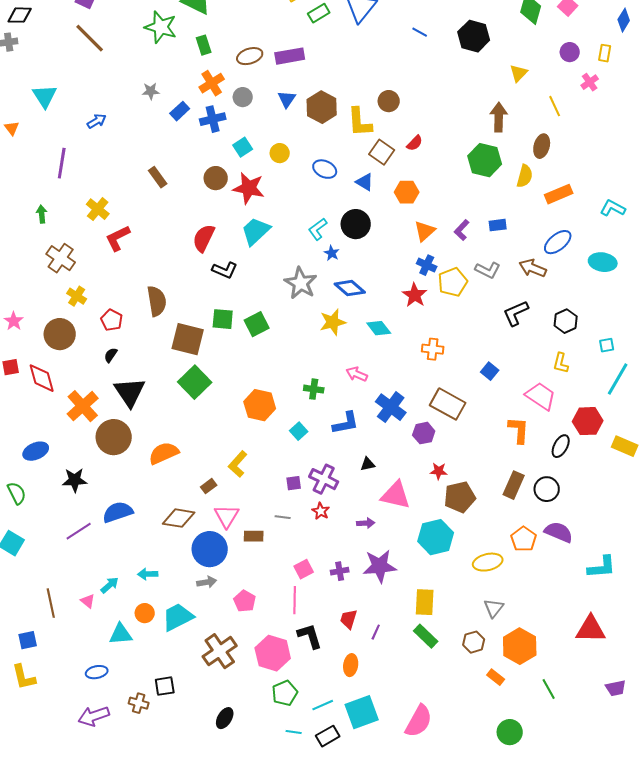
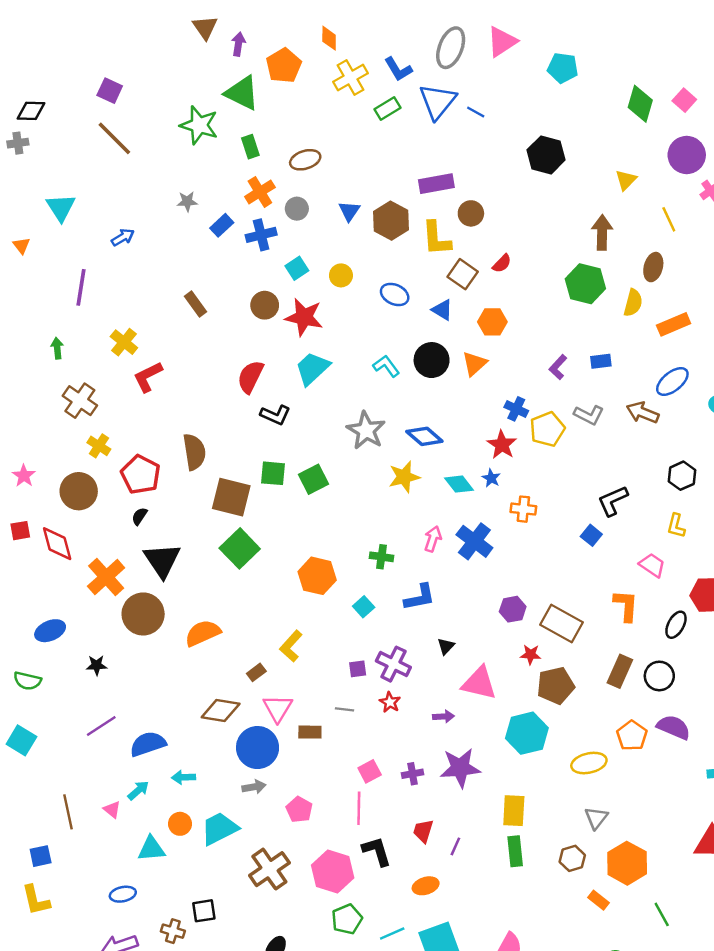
blue line: (420, 32) -> (476, 112), moved
black hexagon: (474, 36) -> (546, 155), moved
purple circle: (570, 52) -> (687, 155), size x1.6
purple rectangle: (290, 56) -> (436, 184), moved
cyan L-shape: (318, 229) -> (386, 366), turned 90
orange triangle: (425, 231) -> (474, 364), moved
blue star: (332, 253) -> (491, 478), moved
black L-shape: (516, 313) -> (613, 501), moved
red pentagon: (112, 320) -> (141, 474), size x1.5
pink arrow: (357, 374) -> (433, 539), turned 85
pink trapezoid: (541, 396) -> (652, 565), size x0.7
brown rectangle: (448, 404) -> (562, 624), moved
blue cross: (391, 407) -> (474, 541), moved
black triangle: (368, 464) -> (446, 646), turned -35
black star: (75, 480) -> (97, 665), size x0.7
green semicircle: (17, 493) -> (27, 681), turned 130
blue semicircle: (118, 512) -> (148, 744), moved
green rectangle: (426, 636) -> (515, 851), turned 40
orange ellipse: (351, 665) -> (426, 886), turned 65

